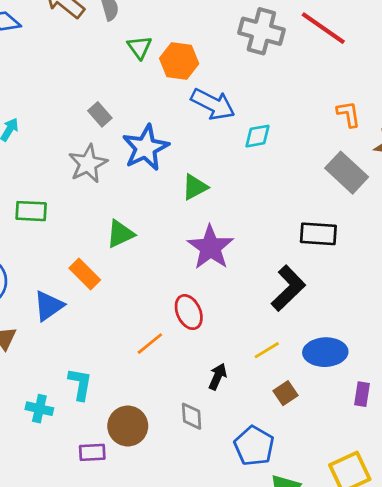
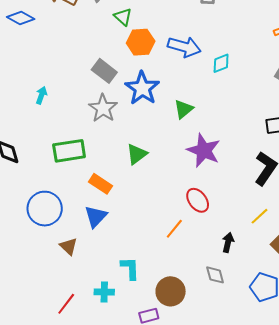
orange hexagon: (179, 61) -> (141, 42), moved
gray rectangle: (100, 114) -> (104, 71), size x1.4
green rectangle: (31, 211) -> (69, 151), size x1.4
orange rectangle: (85, 274) -> (100, 184), moved

